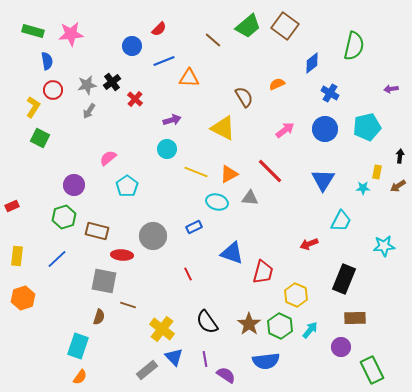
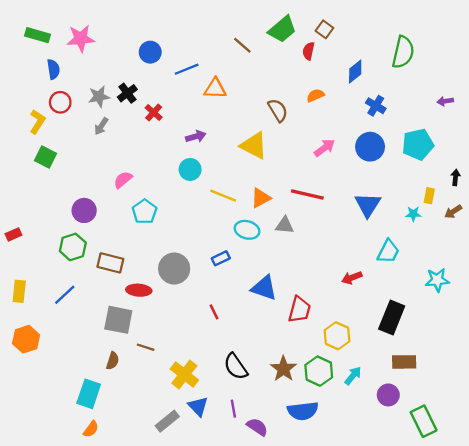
brown square: (285, 26) -> (324, 29), size x0.6
red semicircle: (159, 29) -> (309, 51), moved, turned 147
red line: (270, 171) -> (307, 195), turned -32

